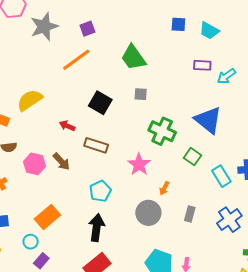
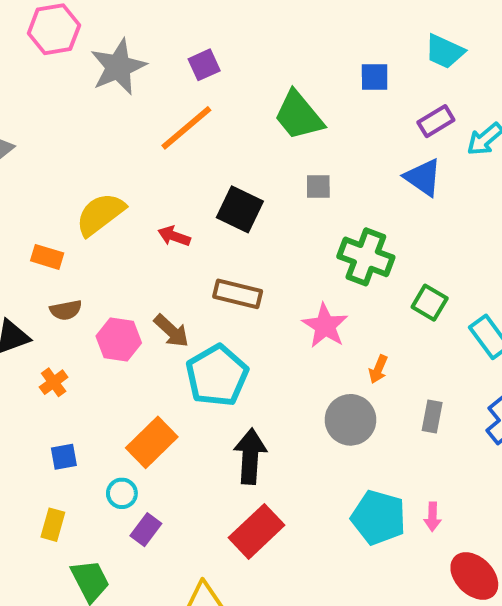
blue square: (178, 24) -> (375, 77), moved
purple rectangle: (202, 65) -> (436, 121), turned -30
blue triangle: (208, 120) -> (423, 177), moved, size x0.7
red arrow: (67, 126) -> (174, 236), moved
cyan pentagon: (100, 191) -> (217, 376), moved, size x1.4

